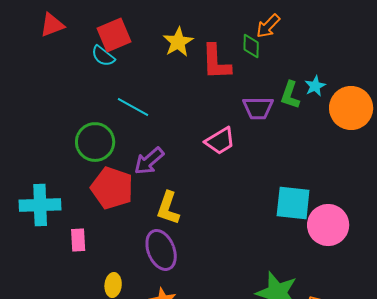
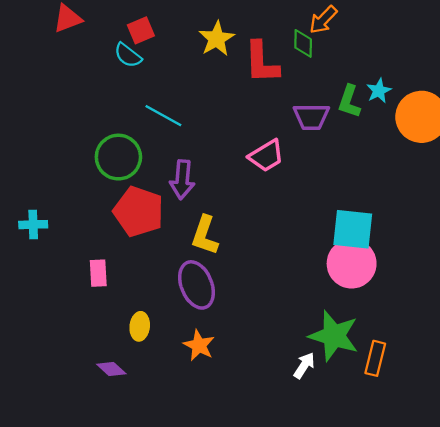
red square: (114, 35) -> (141, 30), size x0.7
purple arrow: (149, 161) -> (182, 180), turned -44
cyan cross: (40, 205) -> (33, 225), moved, size x0.6
pink circle: (328, 225) -> (352, 264), moved

